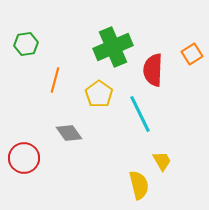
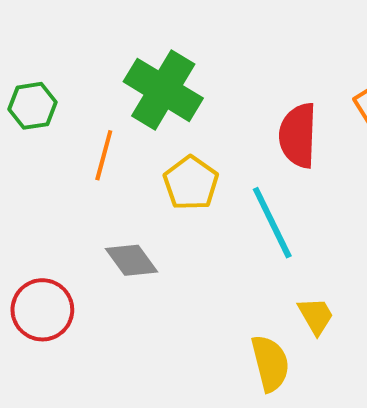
green hexagon: (26, 44) -> (32, 106), moved
green cross: (113, 47) -> (163, 90), moved, turned -36

